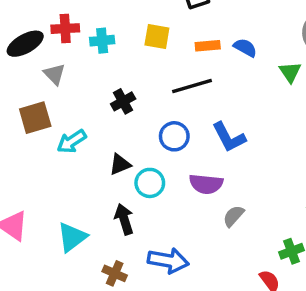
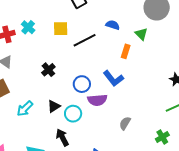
cyan cross: (102, 41) -> (28, 27), moved, turned -32
orange rectangle: (208, 46) -> (126, 51), moved, turned -56
black line: (192, 86) -> (85, 40), moved
cyan arrow: (72, 142) -> (25, 109), moved
purple semicircle: (206, 184) -> (97, 100), moved

